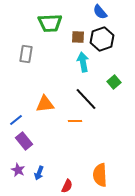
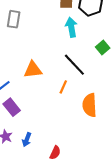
orange line: (75, 121) -> (63, 87), turned -64
orange semicircle: (100, 175) -> (90, 105), moved

